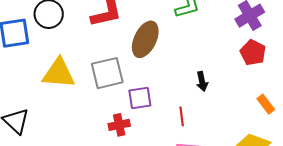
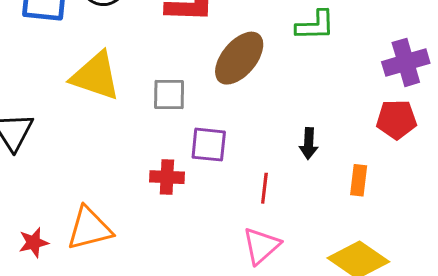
red pentagon: (253, 53) -> (396, 119), turned 30
gray square: (107, 73) -> (169, 94), size x0.7
orange rectangle: (266, 104) -> (359, 180), moved, turned 30

